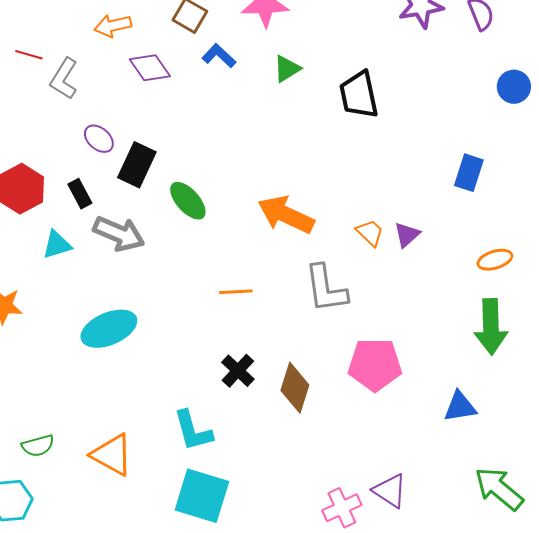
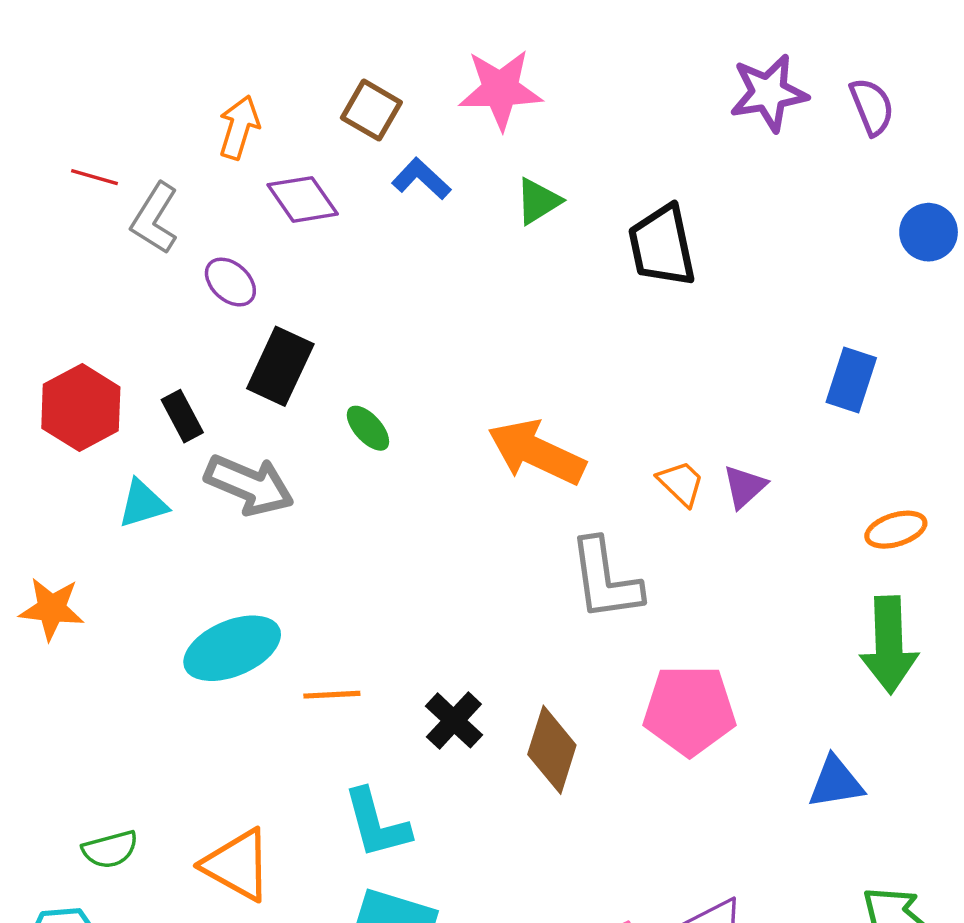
orange arrow: (113, 26) -> (239, 127), turned 120
purple ellipse: (99, 139) -> (230, 282), moved
green ellipse: (188, 201) -> (368, 428), size x0.7
orange line: (236, 292) -> (332, 695), moved

